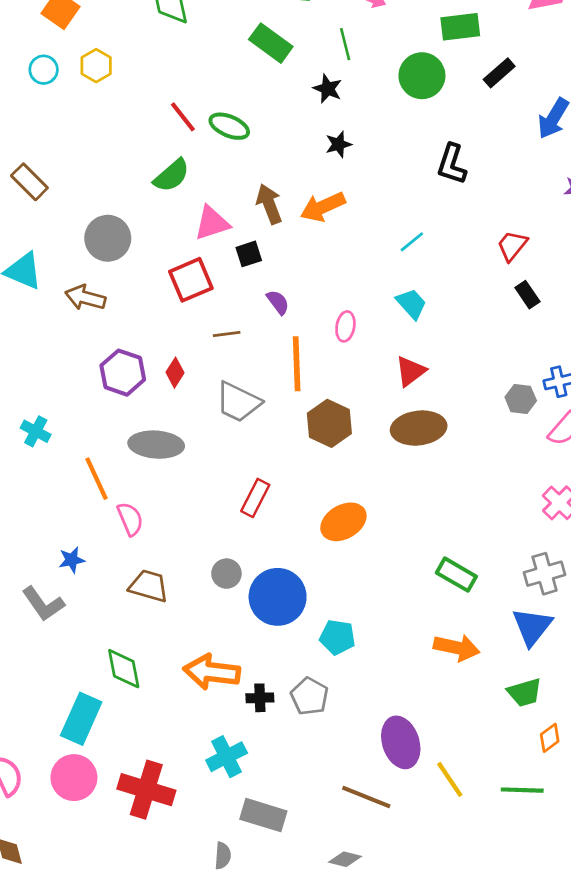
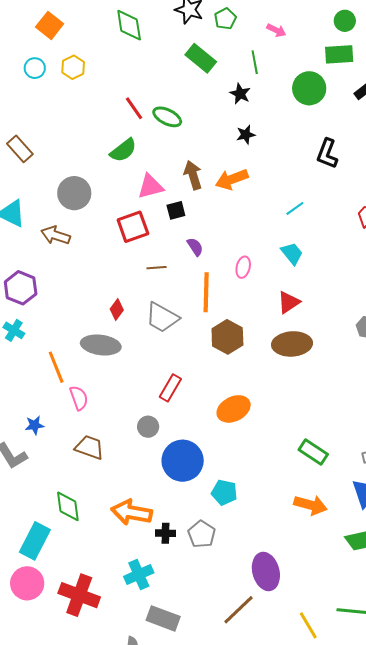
purple hexagon: (123, 373) -> (21, 288), moved
red diamond: (175, 373) -> (117, 310), moved
gray circle: (226, 574) -> (148, 427), moved
yellow line: (450, 779) -> (308, 625), moved
brown line: (366, 797) -> (239, 610), turned -69

